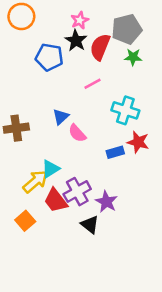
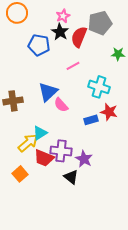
green star: (133, 57) -> (118, 54), moved
blue triangle: (61, 117) -> (48, 92), size x1.5
purple cross: (77, 192) -> (61, 151), turned 35
red trapezoid: (56, 200) -> (44, 158), turned -30

